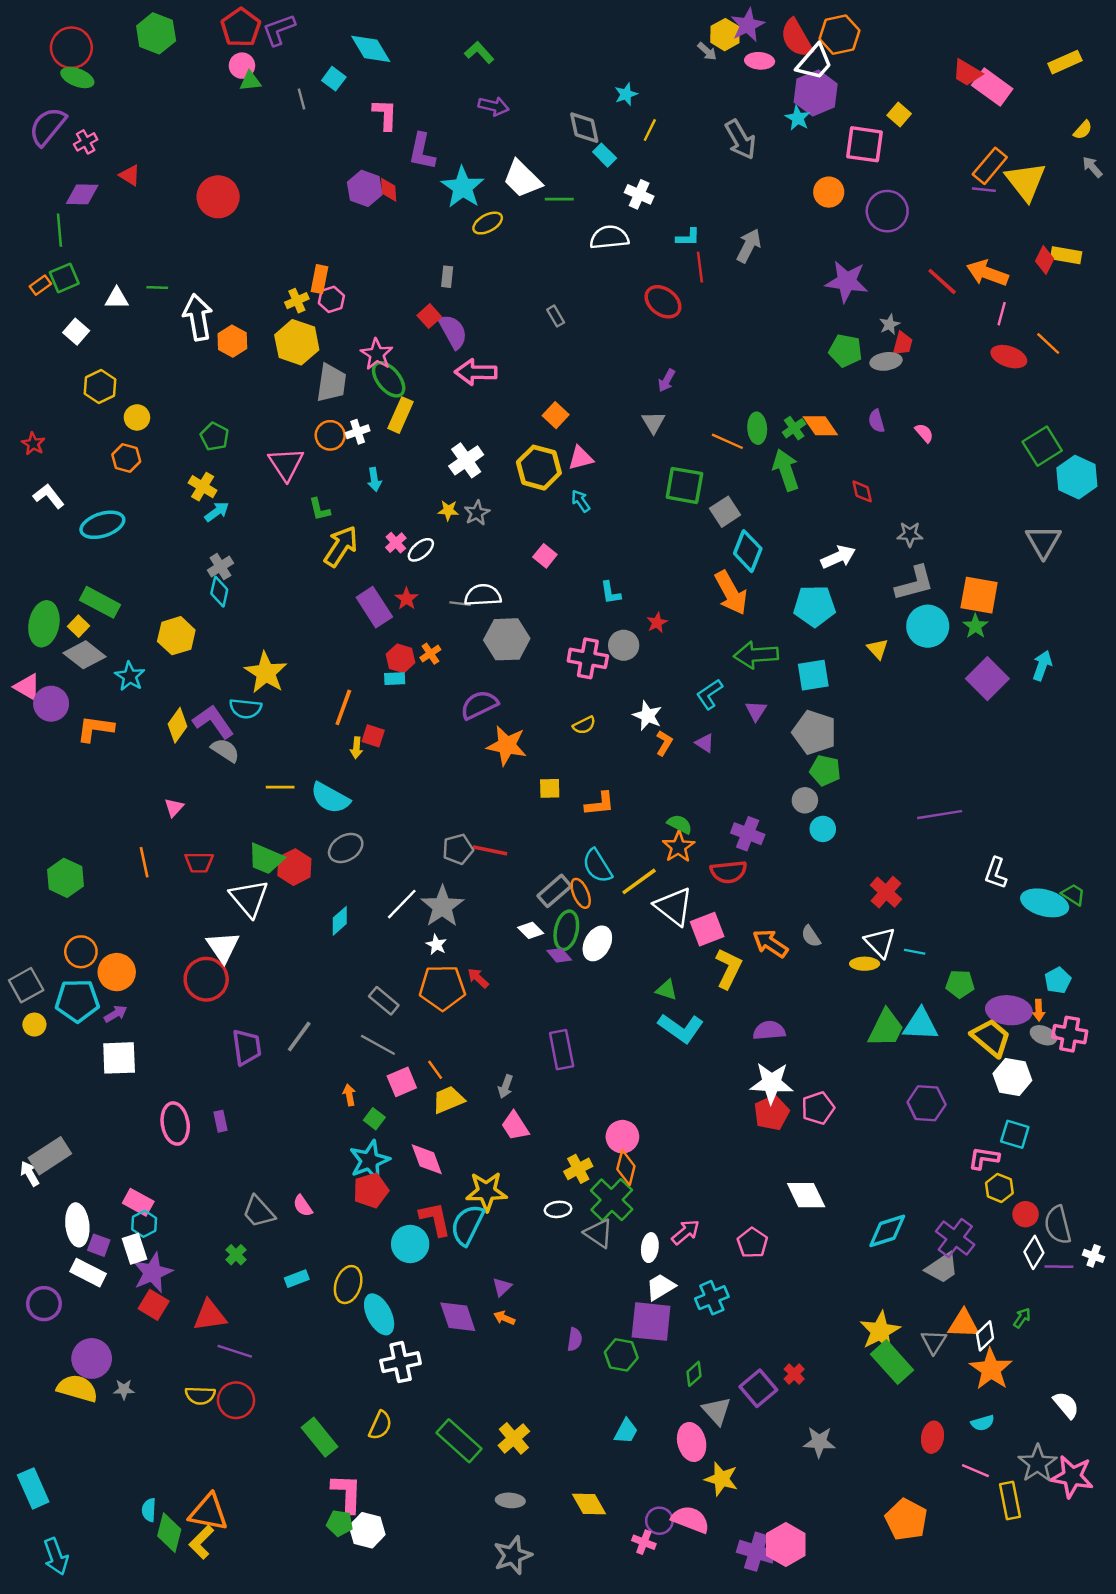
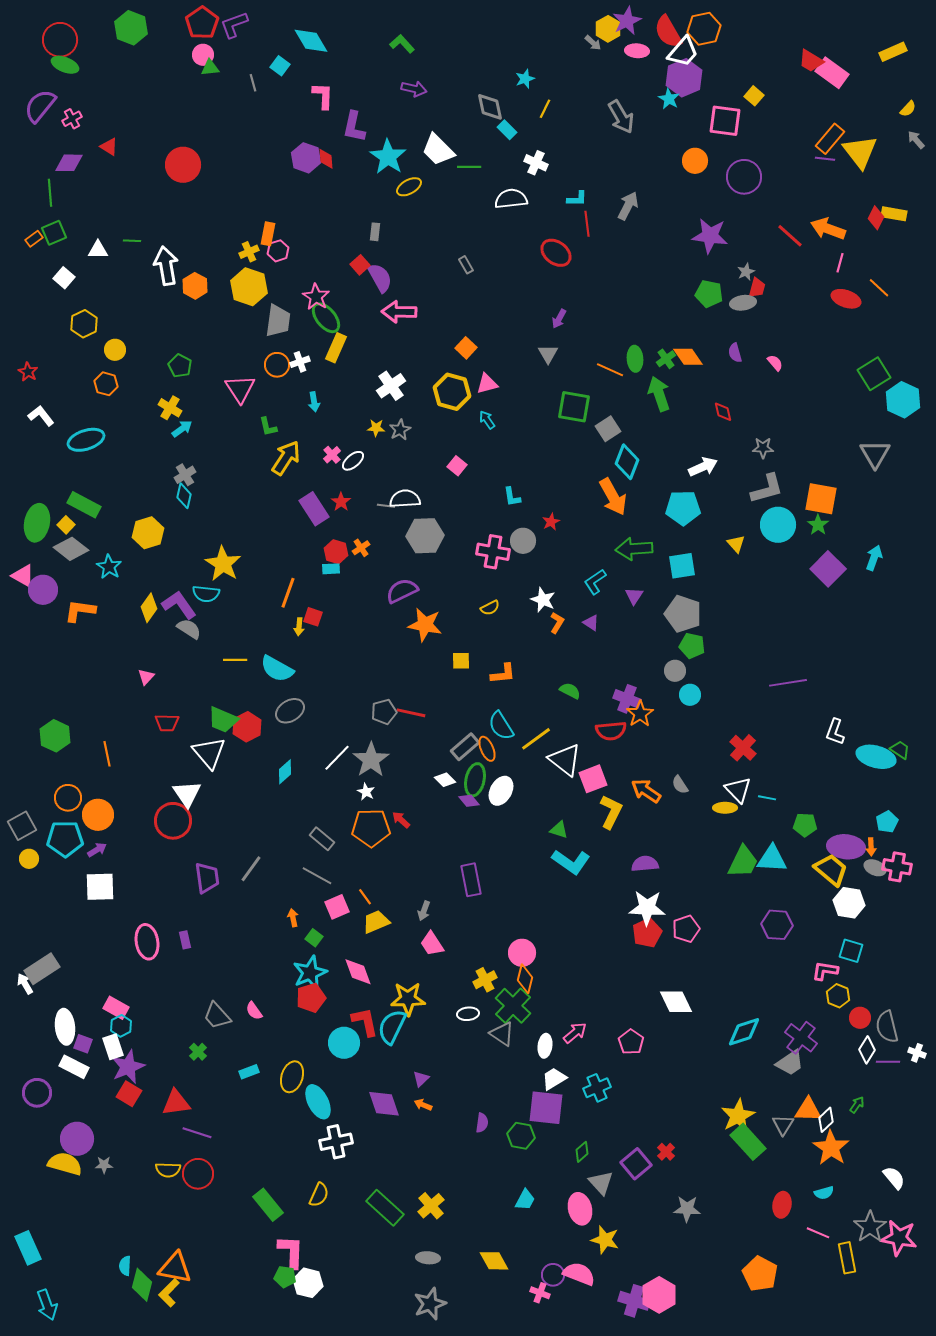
orange star: (678, 847) -> (640, 714), moved
orange line: (144, 862) -> (107, 754), moved

